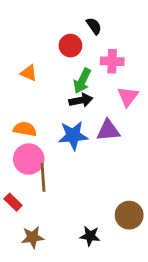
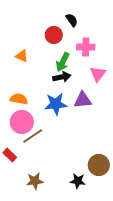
brown line: (43, 177) -> (33, 136), turned 60
black star: (90, 236) -> (78, 181), moved
brown star: (33, 237) -> (35, 181), moved

